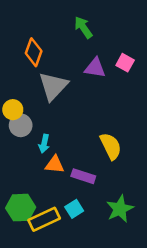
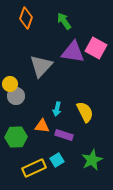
orange diamond: (34, 52) -> (26, 18), moved
pink square: (125, 63) -> (96, 48), size x1.5
purple triangle: (95, 68) -> (73, 52), size x1.4
cyan arrow: (44, 144) -> (57, 109), moved
green hexagon: (21, 208) -> (16, 137), moved

